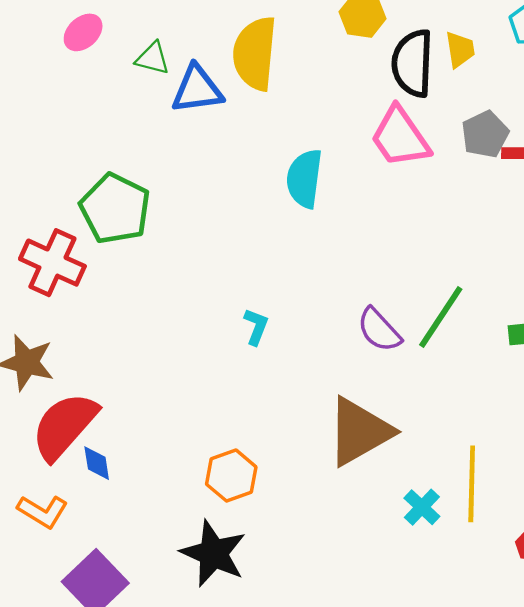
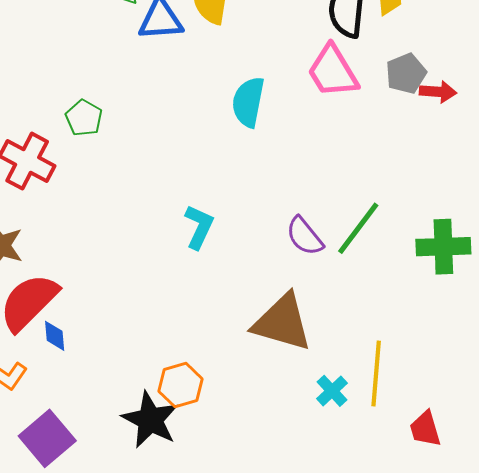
green pentagon: (115, 209) -> (84, 118), size x0.6
cyan L-shape: (256, 327) -> (199, 227), size x1.4
brown triangle: (359, 432) -> (282, 322), turned 42
orange hexagon: (231, 476) -> (180, 385), moved

